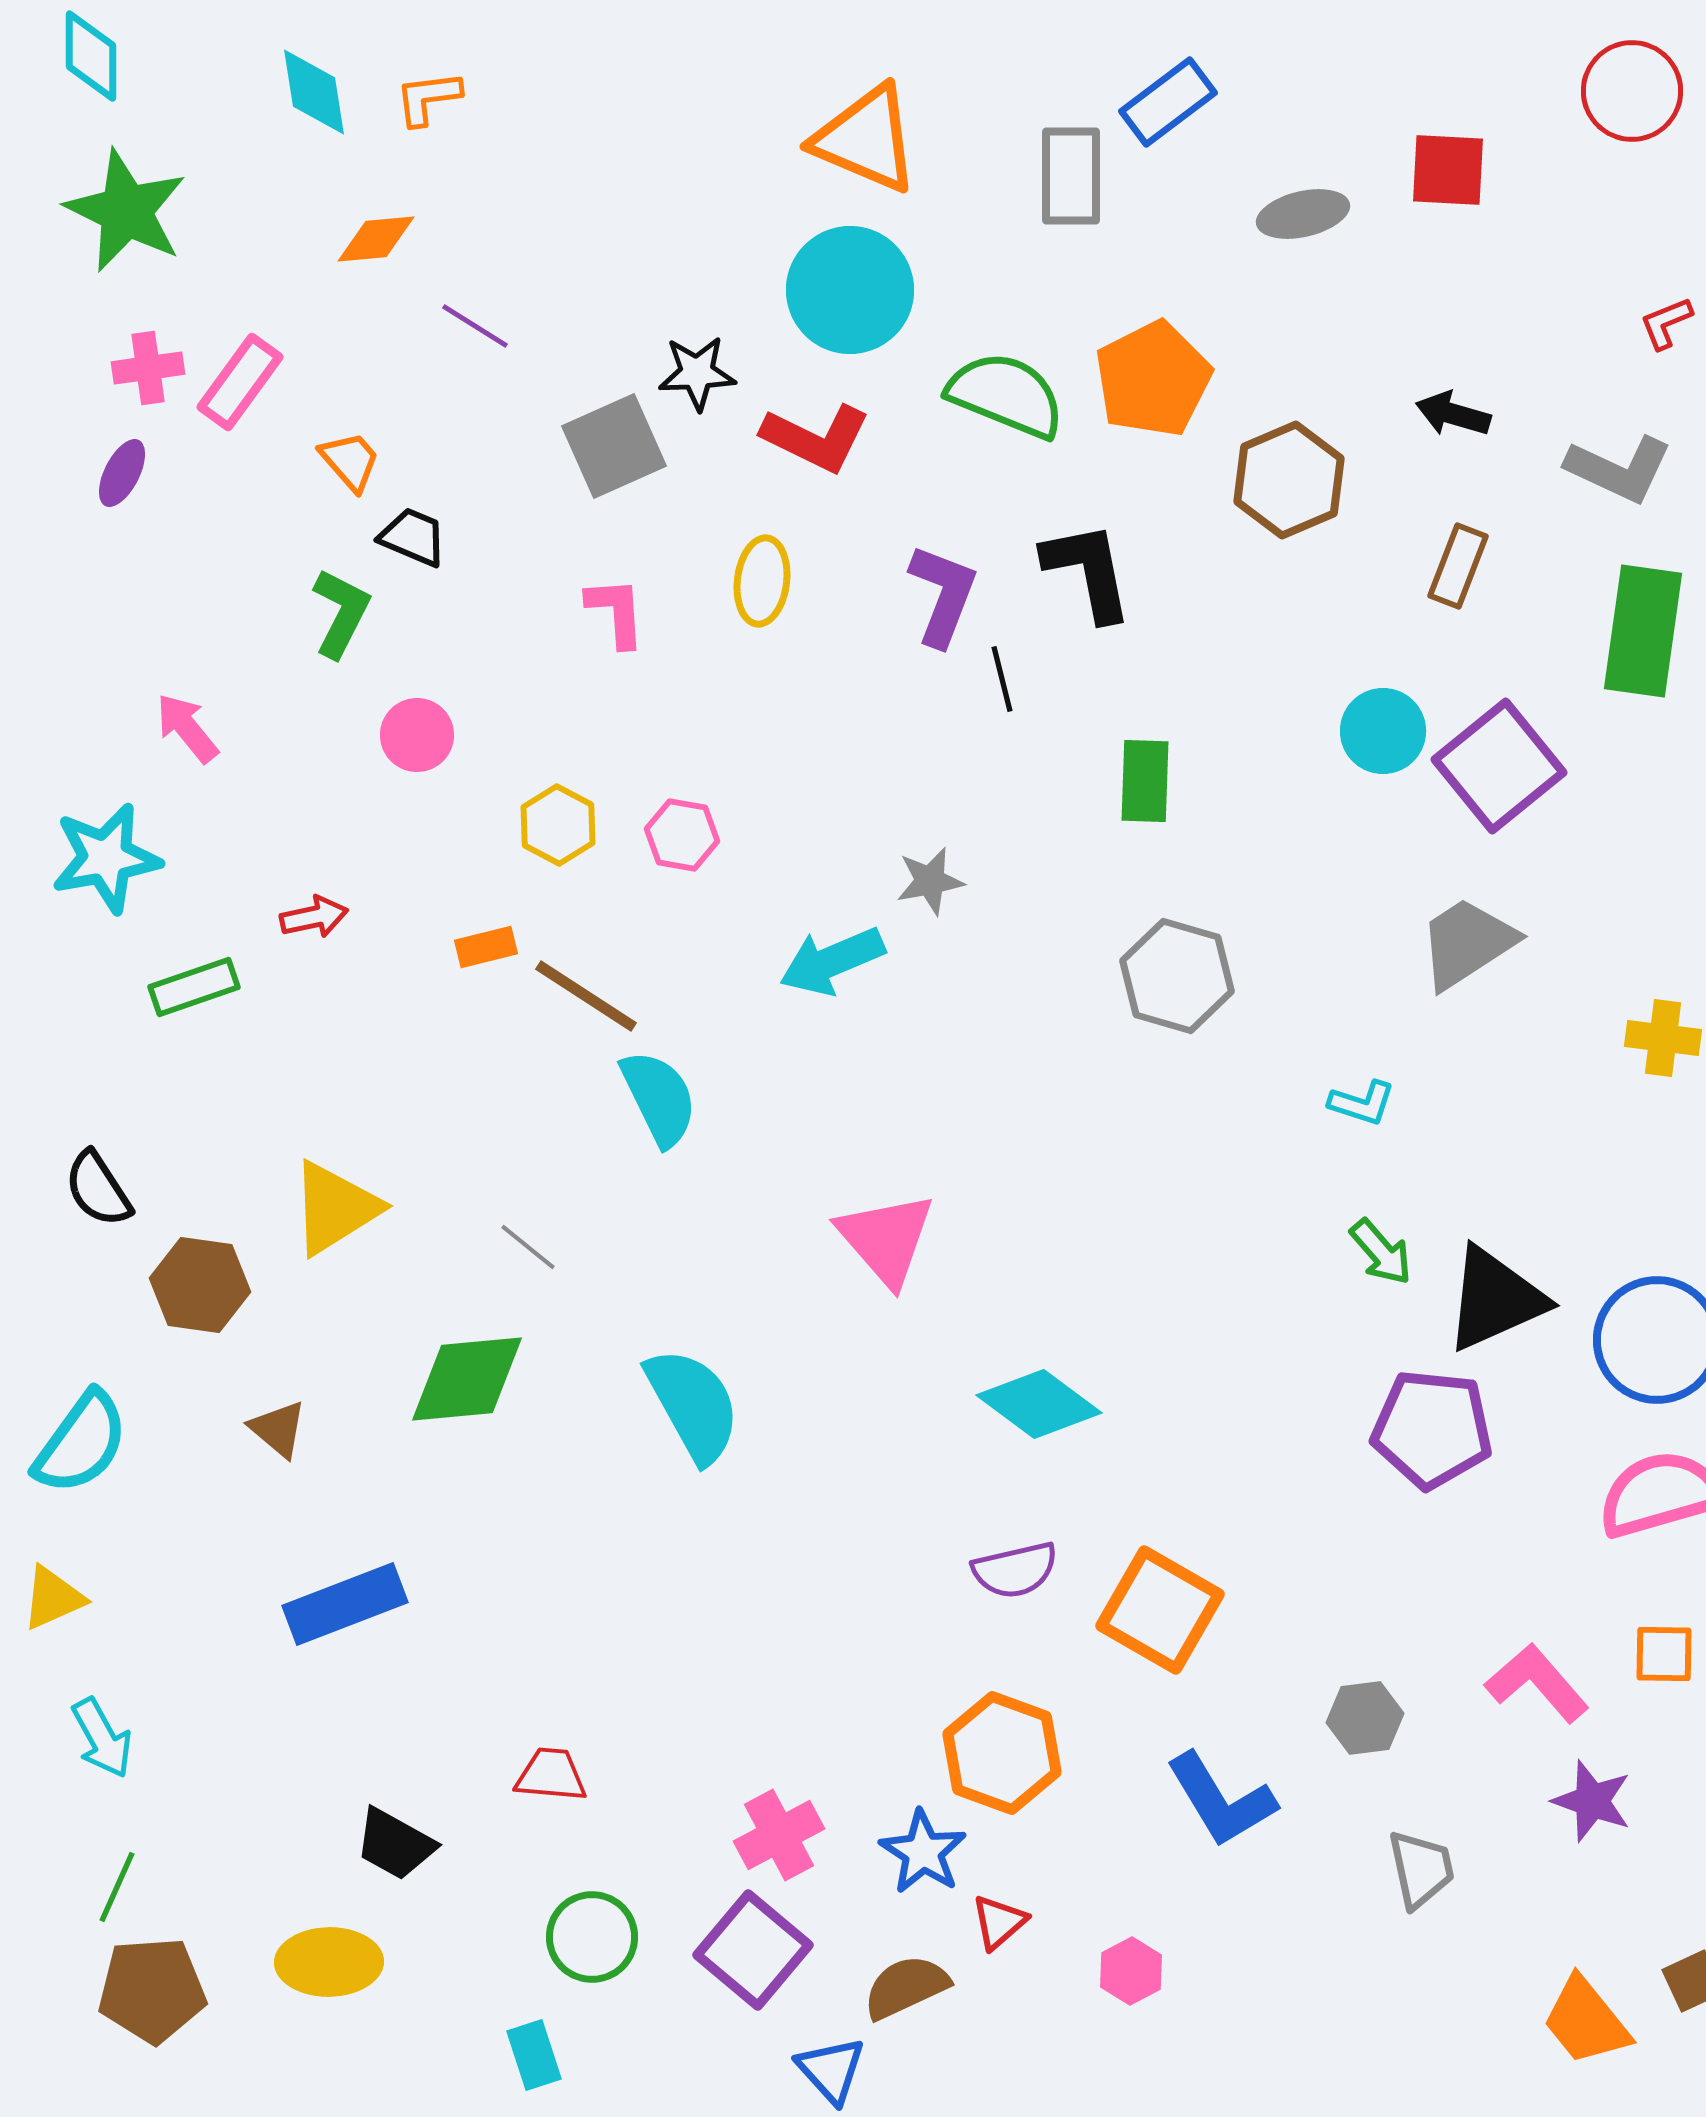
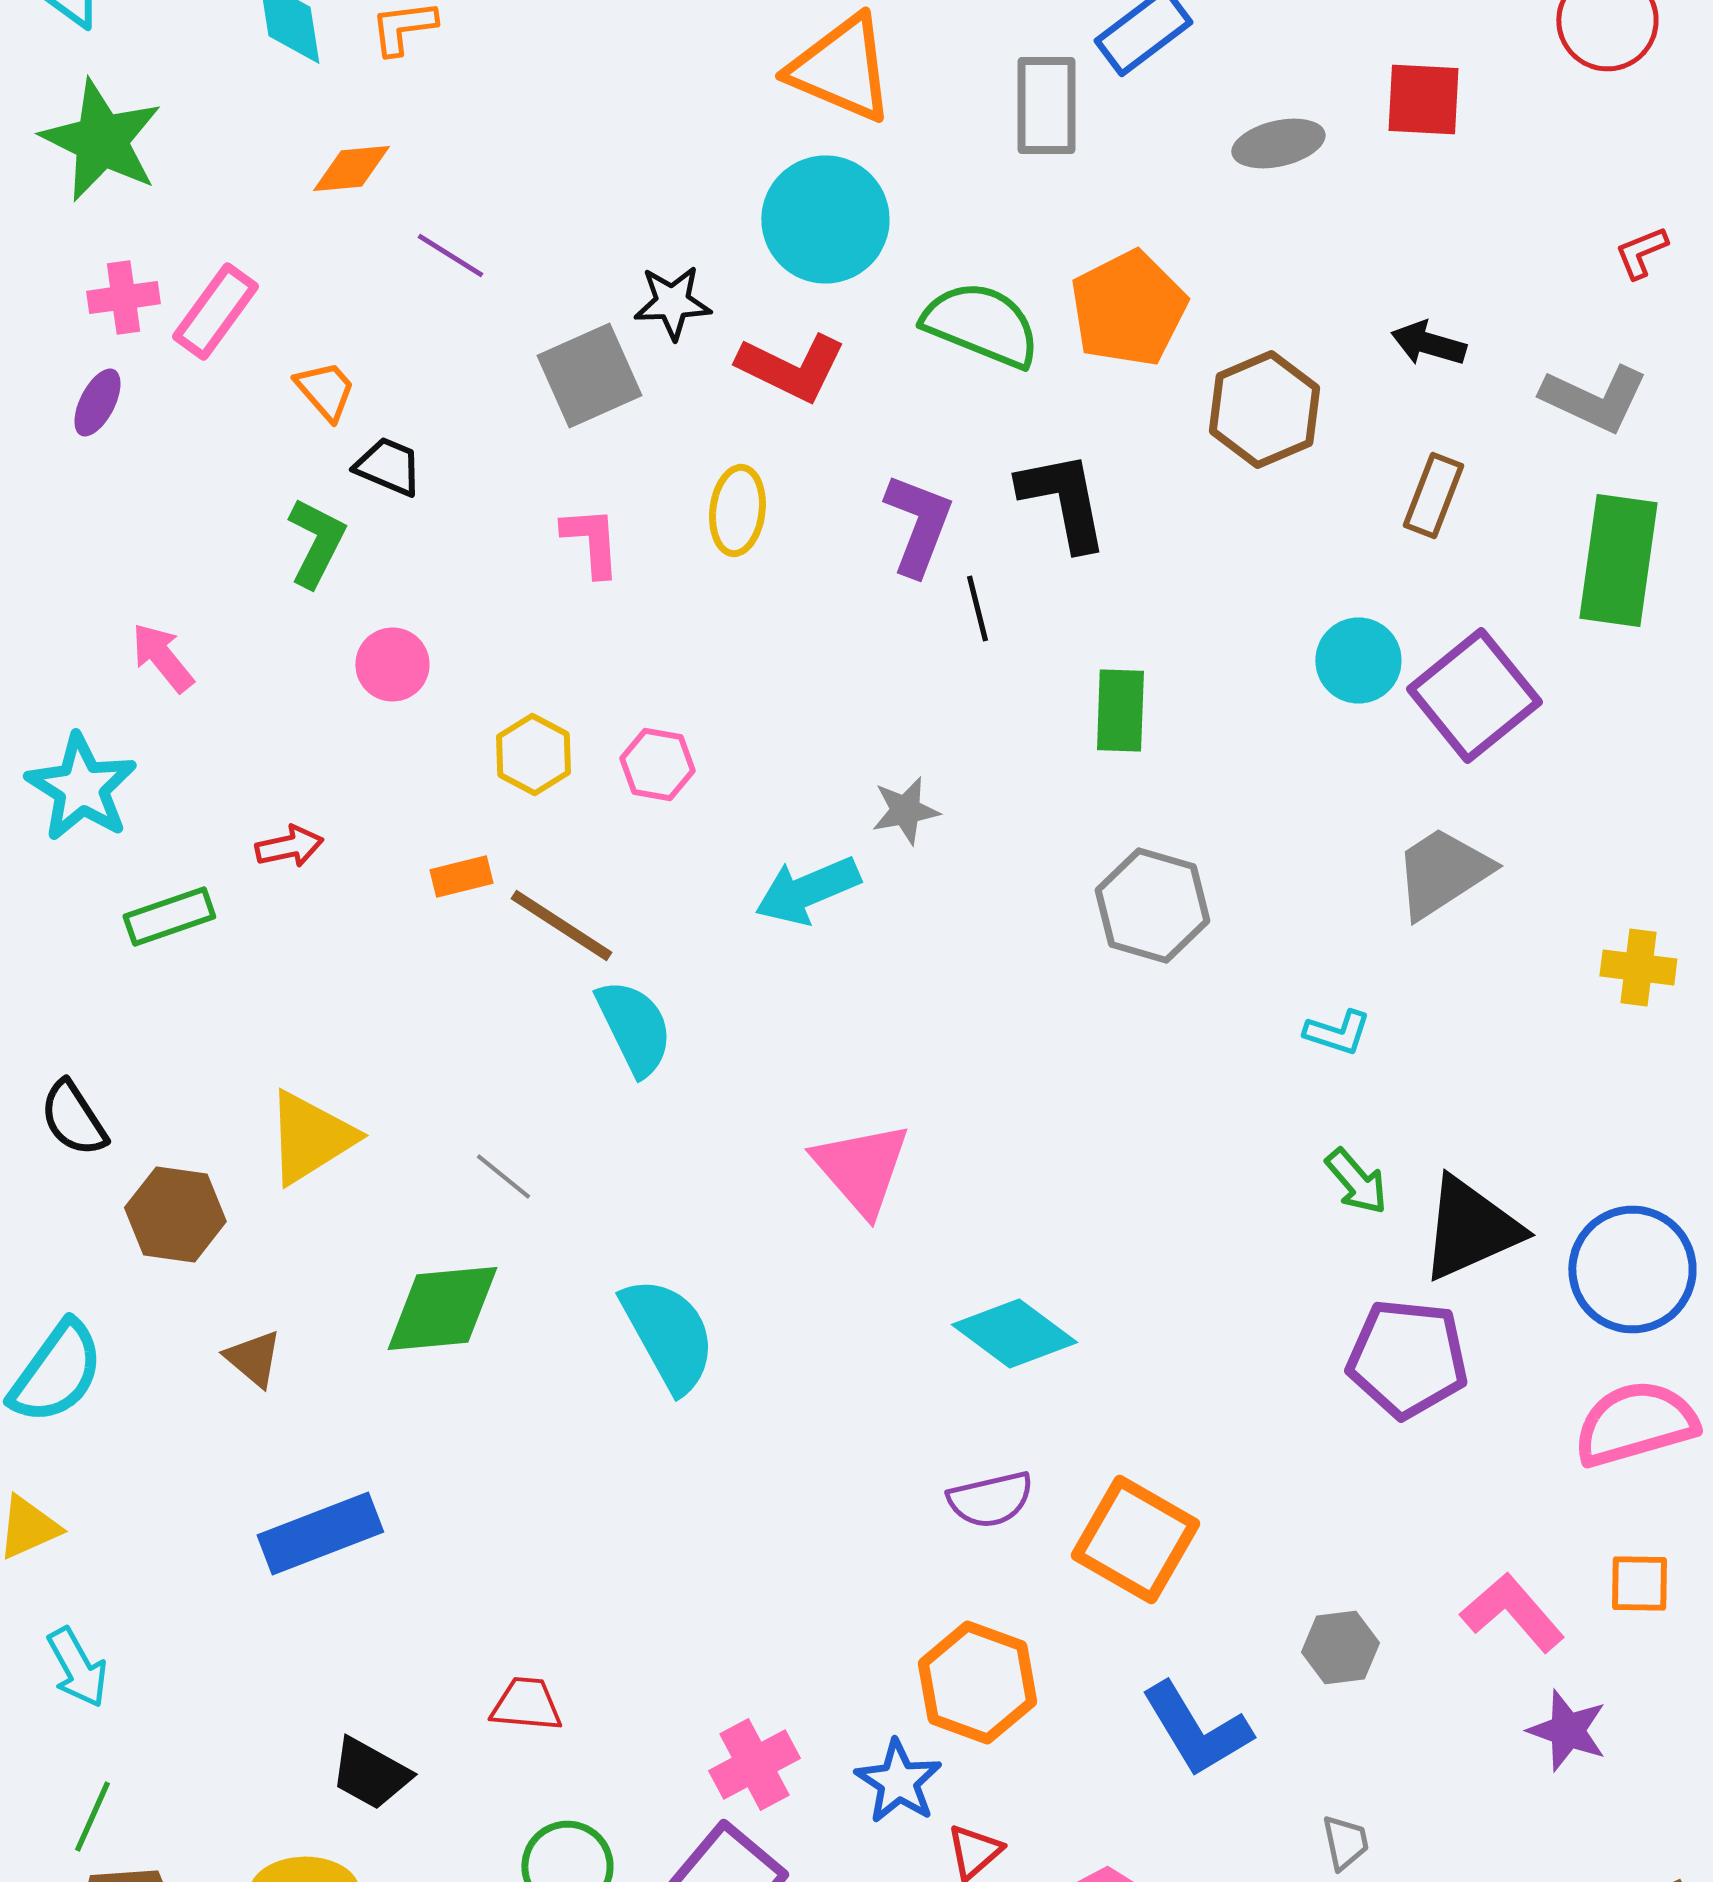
cyan star: (106, 858) -> (81, 788), turned -30
gray trapezoid: (1421, 1869) -> (1345, 1842), moved, size x0.7

